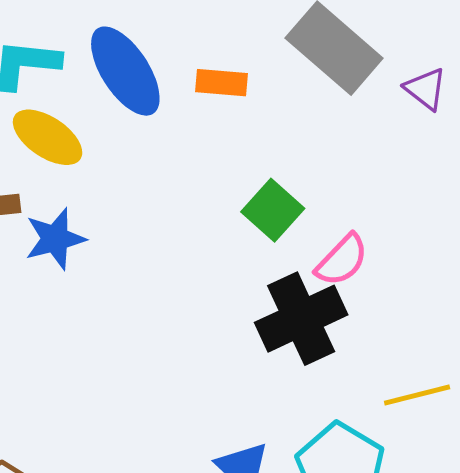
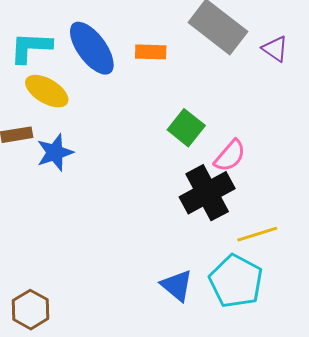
yellow line: (417, 395) -> (257, 234), moved

